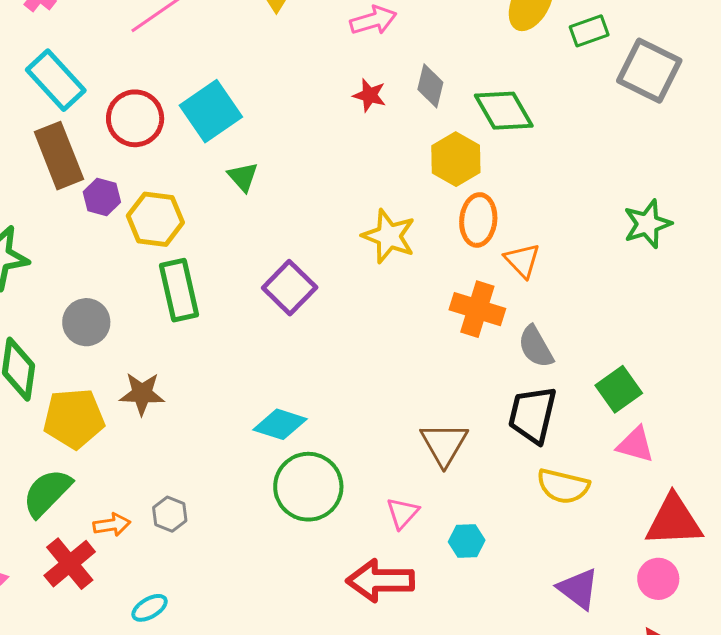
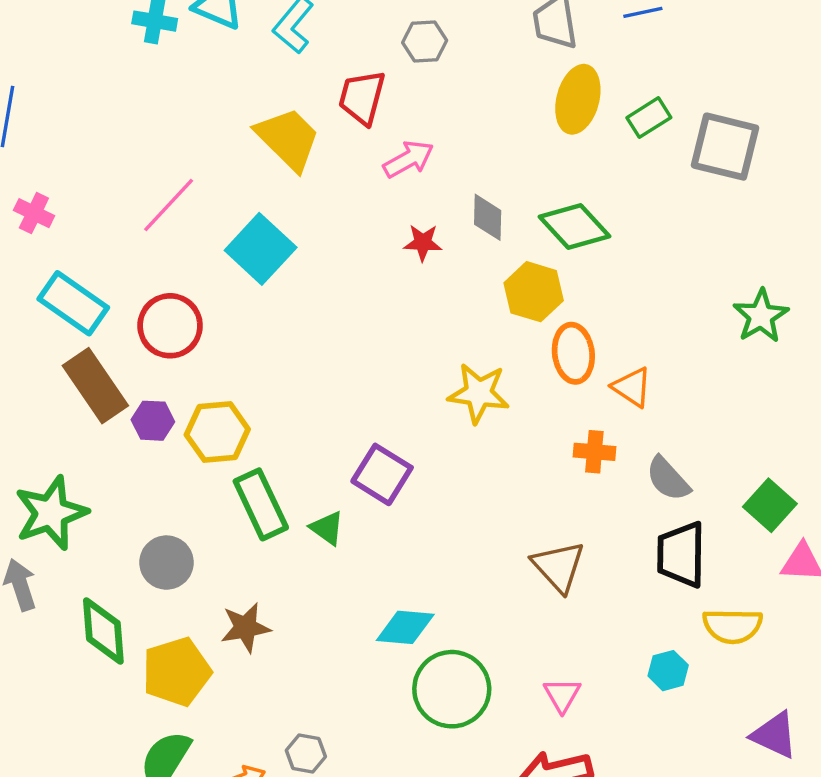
cyan square: (211, 111) -> (261, 249), moved
green triangle: (243, 177) -> (327, 528), moved
orange cross: (477, 309) -> (594, 452), size x0.7
brown triangle: (444, 444) -> (558, 567), moved
cyan hexagon: (467, 541) -> (668, 671), moved

